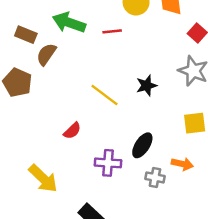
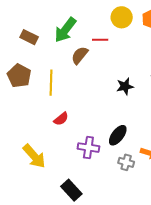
green arrow: (69, 23) -> (65, 30), turned -76
brown semicircle: (46, 54) -> (80, 55), moved
yellow line: (104, 95) -> (51, 83), moved, turned 50

